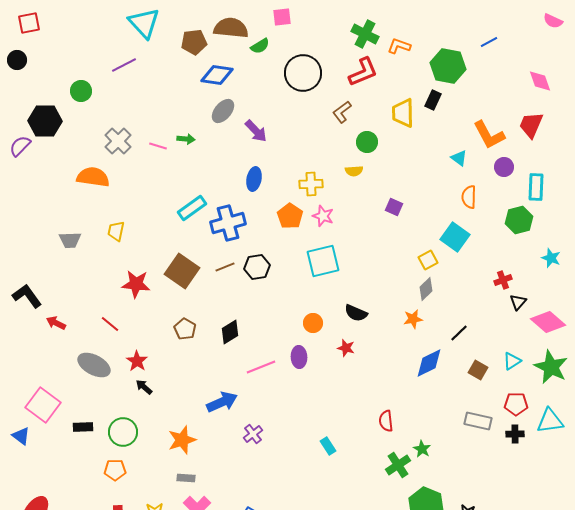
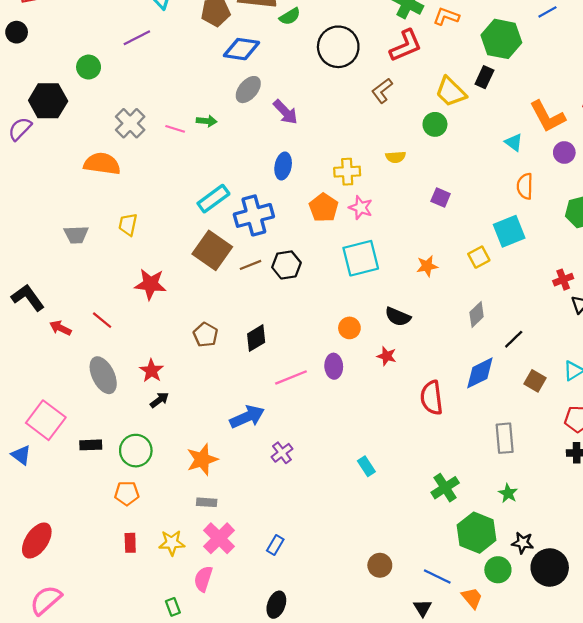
yellow trapezoid: (403, 113) -> (451, 92), turned -44
green circle: (367, 142) -> (435, 124), moved
cyan square: (455, 237) -> (509, 231), turned 32
brown square: (182, 271) -> (212, 250), moved
gray diamond: (426, 289) -> (477, 314), moved
orange star: (413, 319) -> (427, 266), moved
red line: (110, 324) -> (102, 320), moved
gray ellipse: (94, 365) -> (103, 375), turned 36
black arrow: (144, 387) -> (159, 400), turned 102
red semicircle: (386, 421) -> (432, 398), moved, size x1.4
gray rectangle: (478, 421) -> (505, 438), moved, turned 72
green star: (422, 449) -> (508, 493), moved

